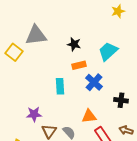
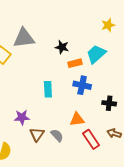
yellow star: (118, 11) -> (108, 25), moved
orange rectangle: (79, 65) -> (75, 63), moved
blue cross: (94, 82) -> (82, 85), turned -30

